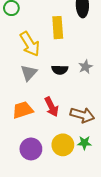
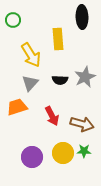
gray star: (85, 67) -> (85, 77), size x1.5
orange trapezoid: (23, 110) -> (17, 107), moved

